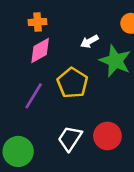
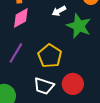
yellow pentagon: (73, 83) -> (50, 56), moved
white trapezoid: (70, 139) -> (44, 86), turned -105

